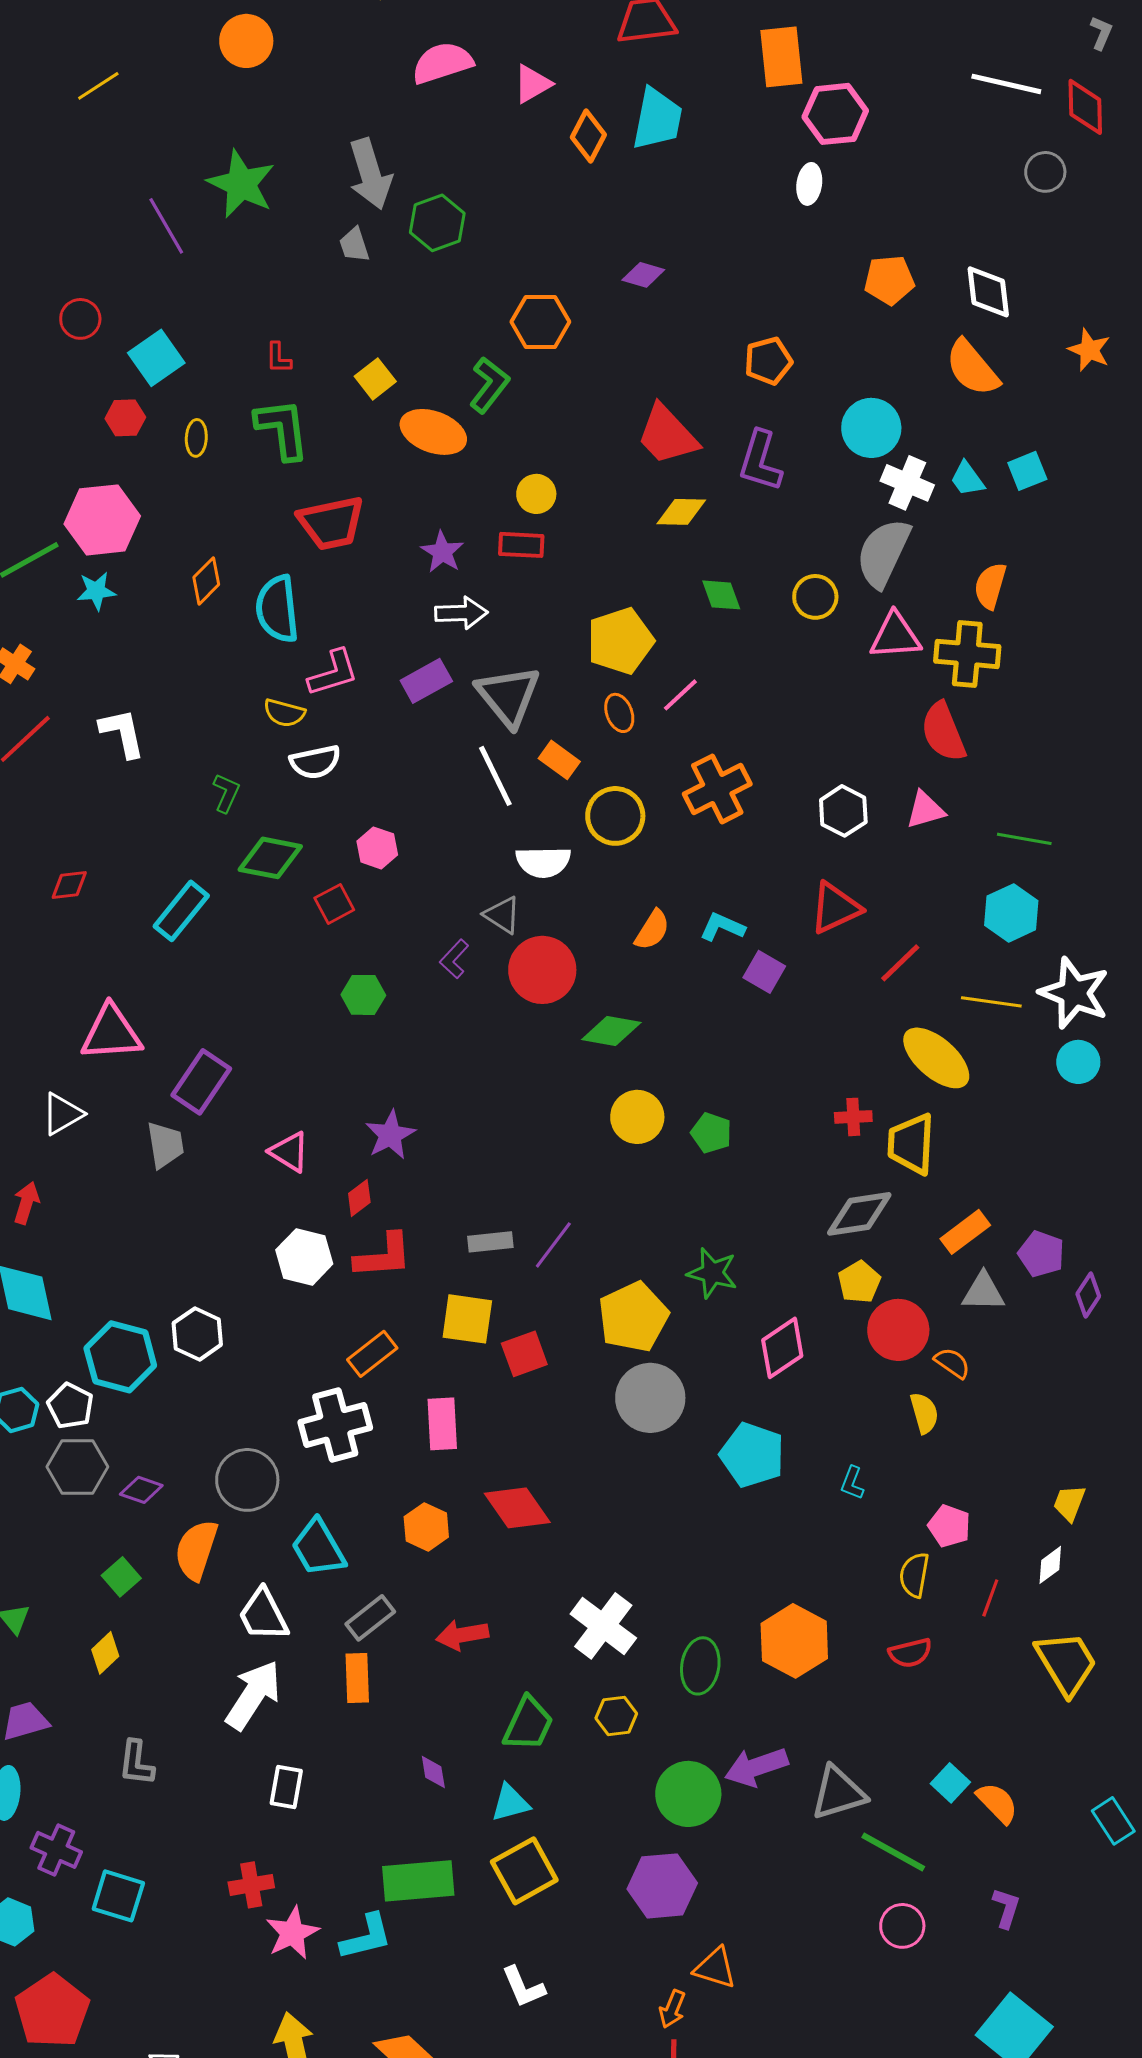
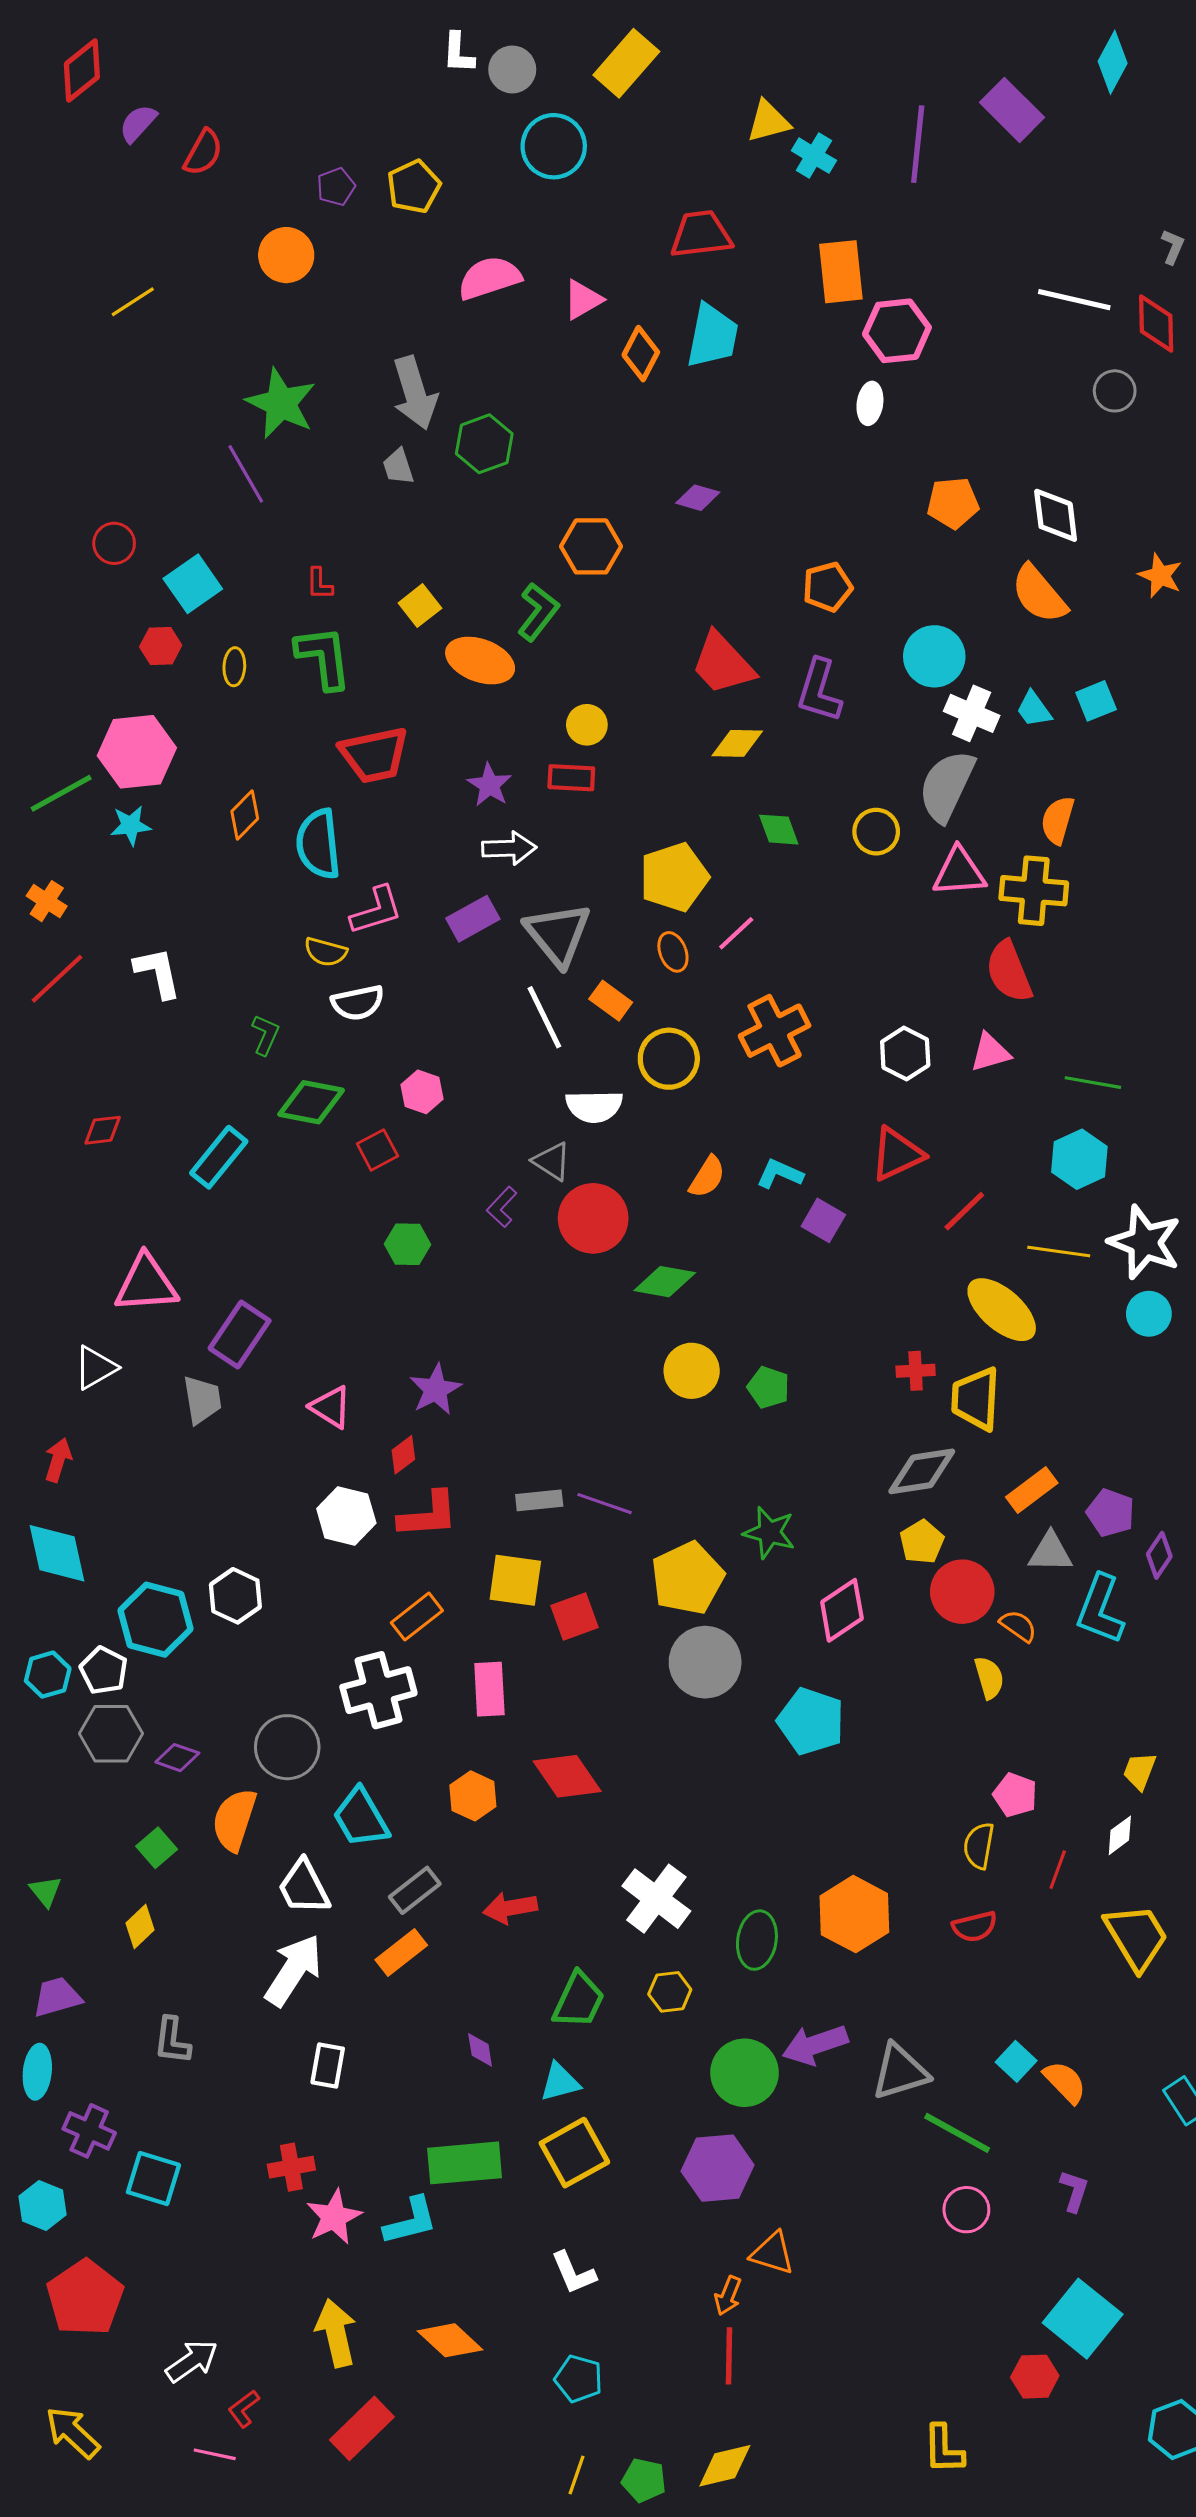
purple line: (166, 226) -> (246, 474), moved
purple line: (553, 1245) -> (605, 1504), turned 72
cyan L-shape: (852, 1483) -> (1100, 1609), moved, size x2.0
orange rectangle: (357, 1678) -> (401, 1952), turned 54

